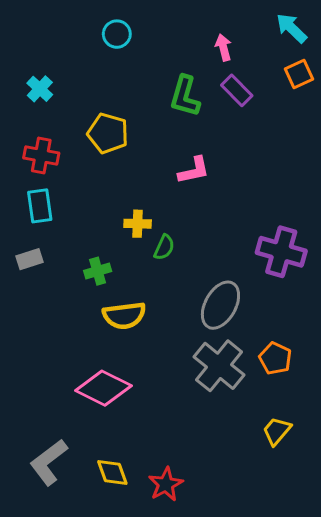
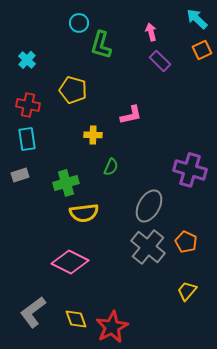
green L-shape: (185, 96) -> (101, 45), moved
yellow cross: (138, 224) -> (93, 135), moved
green cross: (98, 271) -> (66, 183), size x1.4
red star: (166, 484) -> (112, 327), size x1.4

